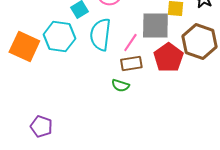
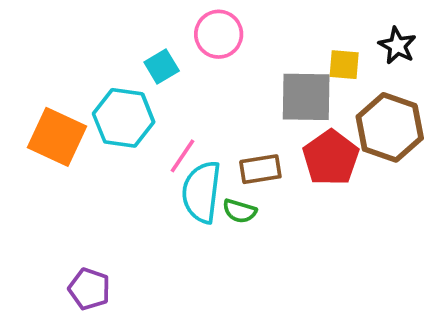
cyan semicircle: (100, 34) -> (202, 192), moved
pink line: (130, 42) -> (183, 156), moved

